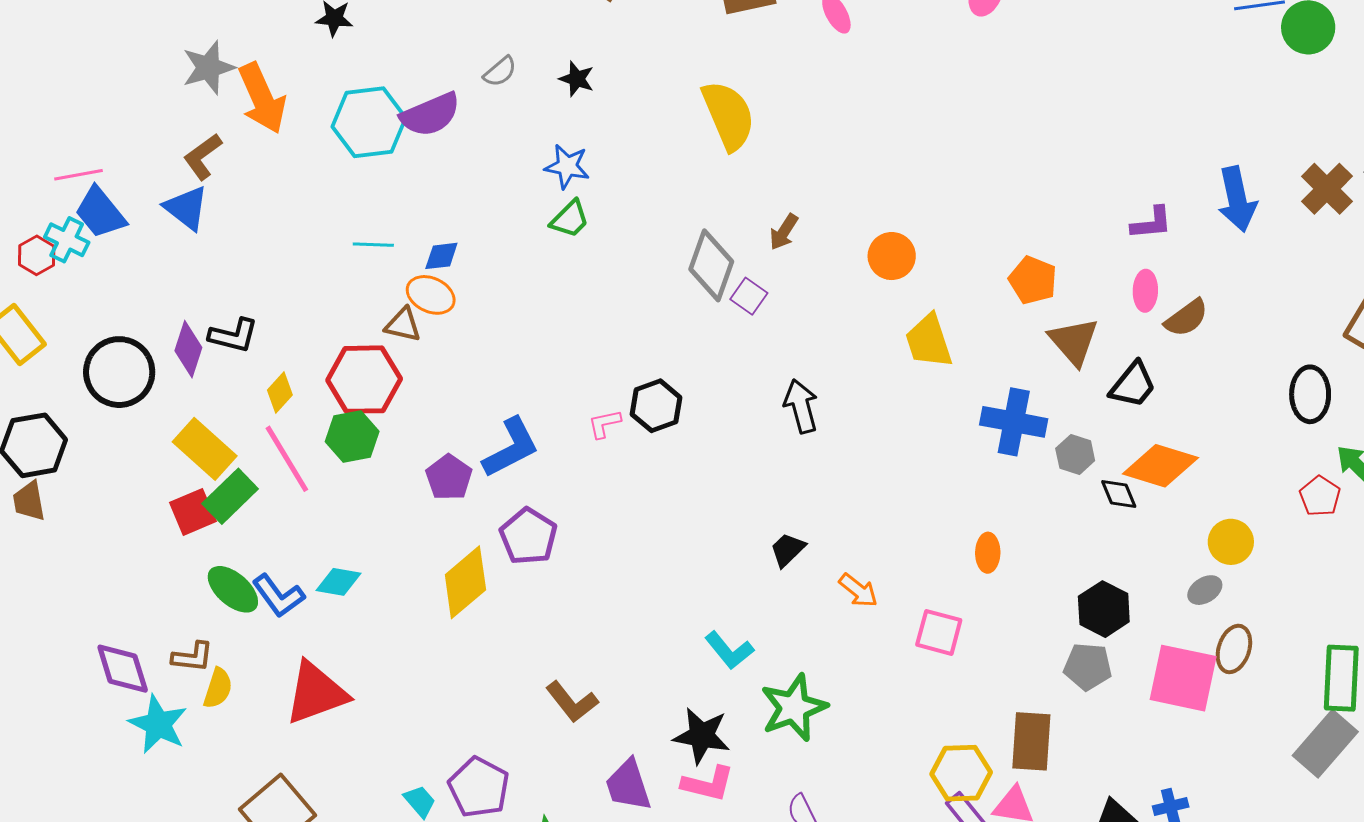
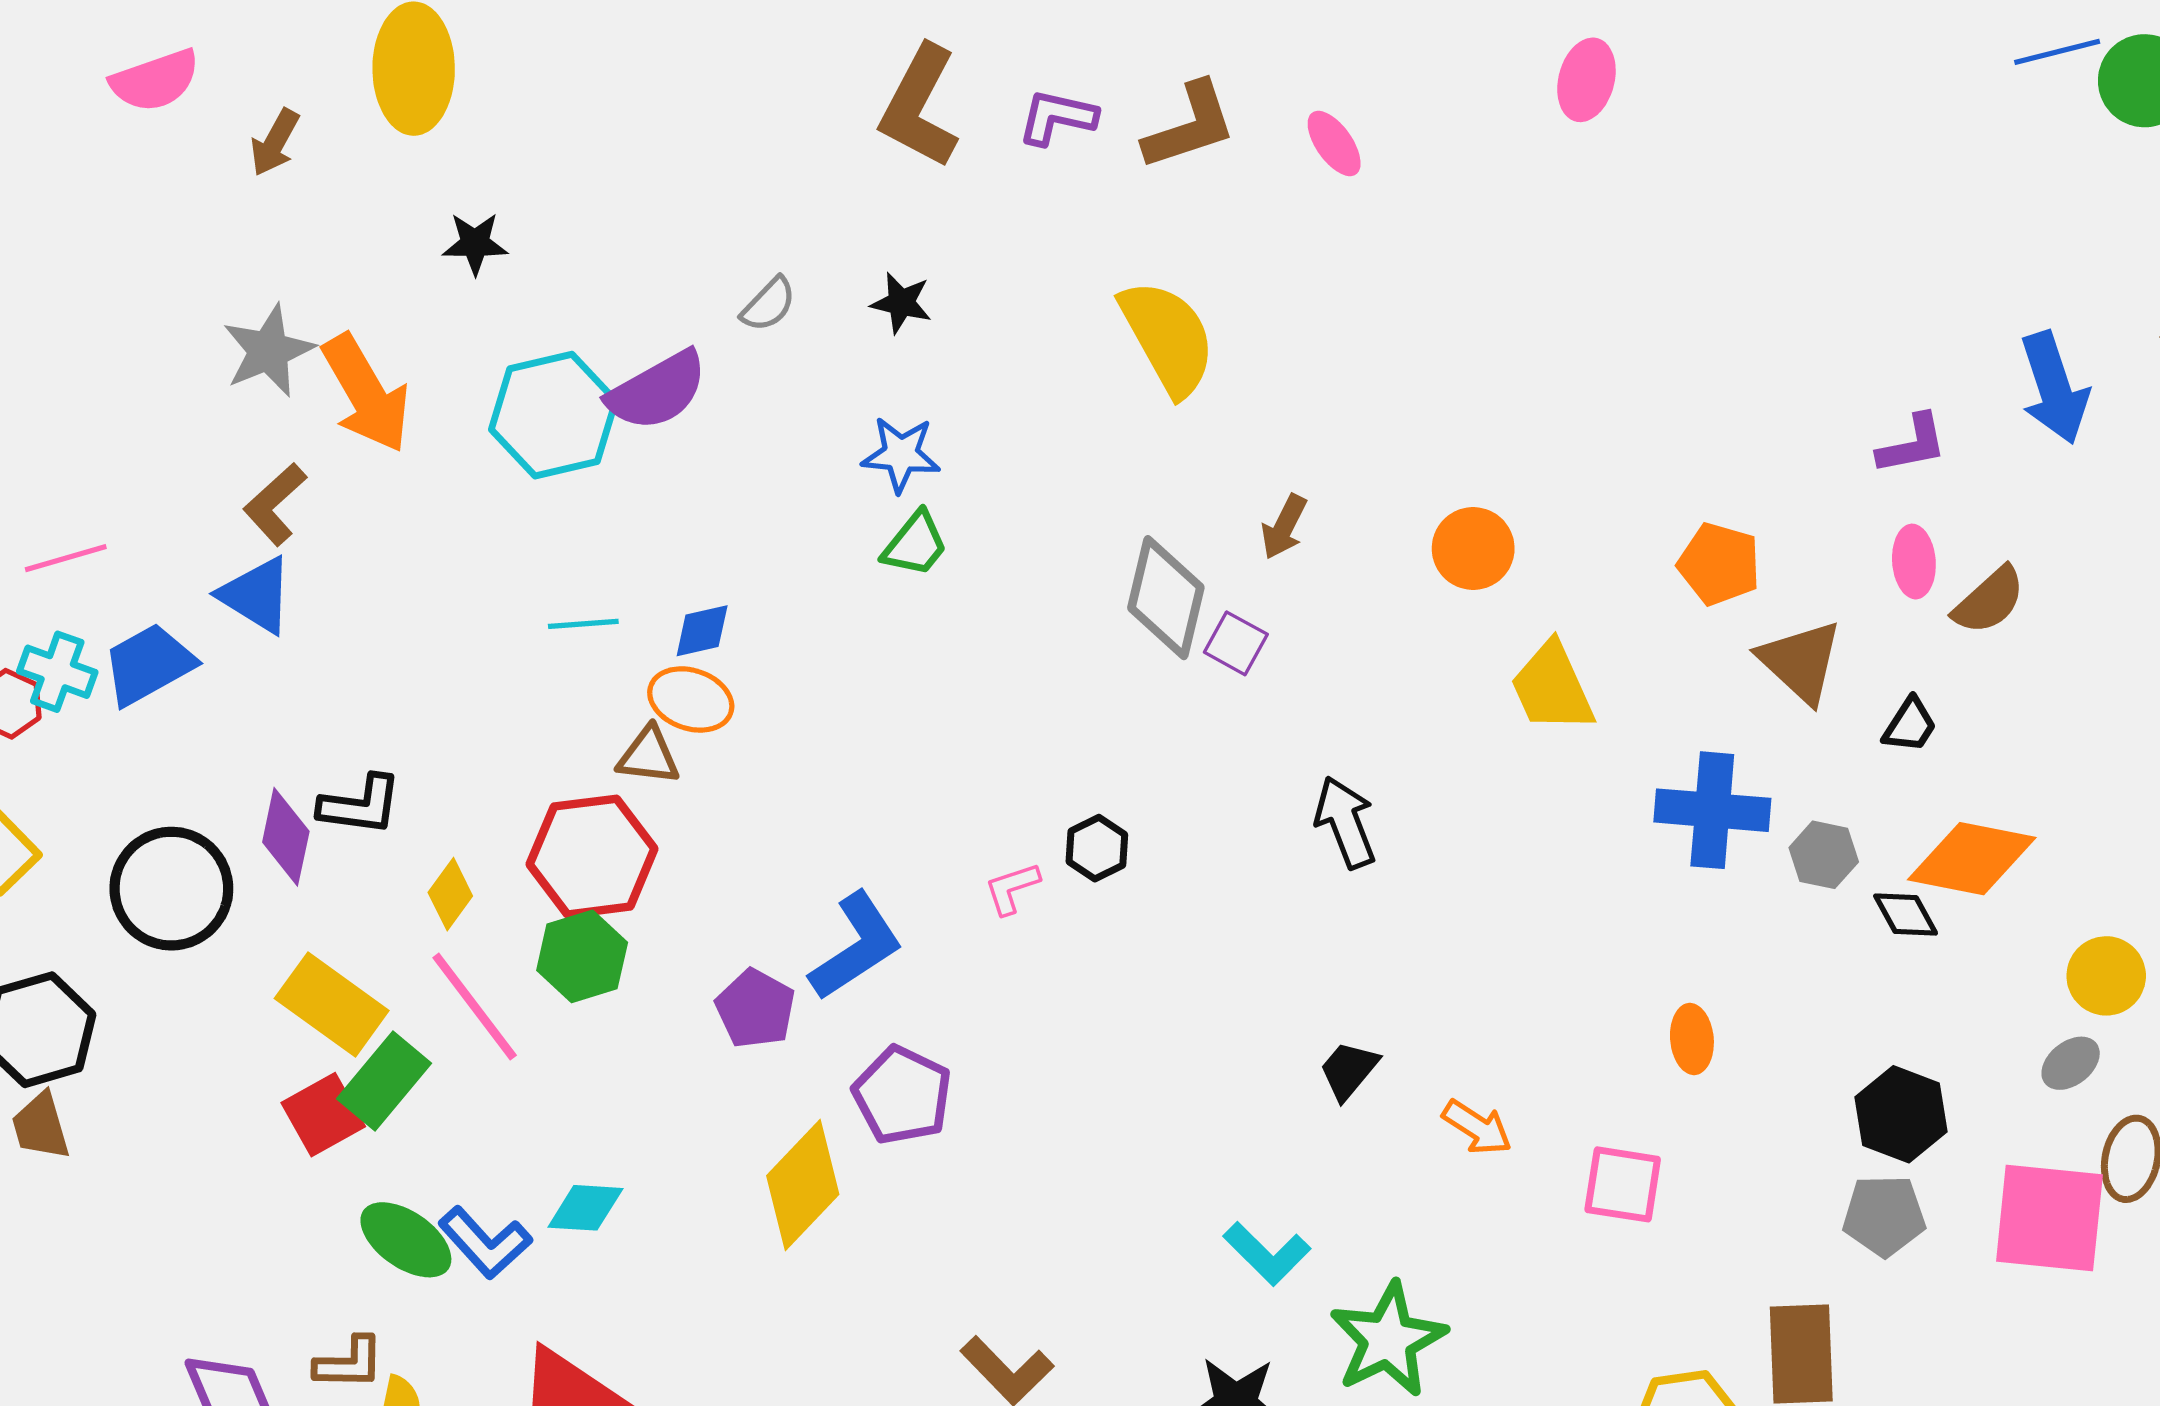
blue trapezoid: (100, 213) -> (149, 664), moved, turned 106
black trapezoid: (1133, 385) -> (1910, 725), size x0.7
black hexagon: (656, 406) -> (1097, 848), size x0.7

